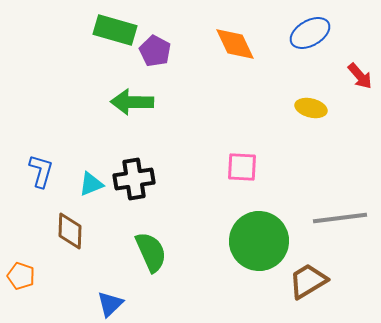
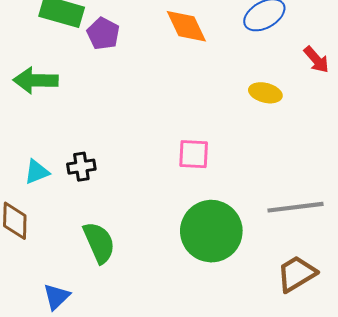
green arrow: (132, 102) -> (36, 80), moved
black cross: (134, 179) -> (81, 167), size x0.7
brown trapezoid: (308, 281) -> (297, 274), moved

